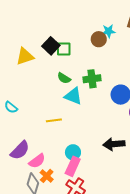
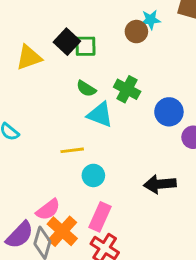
green cross: (92, 79) -> (127, 89), turned 36
purple semicircle: (20, 150) -> (20, 235), moved
cyan circle: (73, 152) -> (93, 175), moved
orange cross: (47, 176) -> (62, 231), size x1.5

